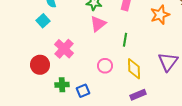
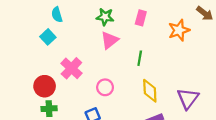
purple triangle: (168, 62) -> (188, 99), moved
pink circle: (105, 66) -> (105, 87), moved
green cross: (62, 85) -> (49, 109), moved

